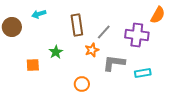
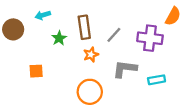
orange star: (92, 50) -> (91, 55), moved
green star: (56, 52) -> (59, 38), moved
orange circle: (82, 84) -> (90, 92), size x1.5

